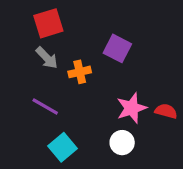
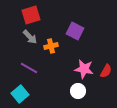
pink star: (132, 108) -> (84, 69), turned 30
red semicircle: (166, 111) -> (106, 71), turned 104
cyan square: (62, 147) -> (20, 94), moved

